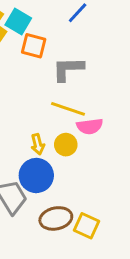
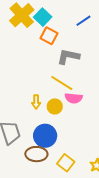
blue circle: (36, 175) -> (45, 136), moved
yellow square: (86, 226) -> (66, 163), moved

